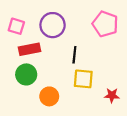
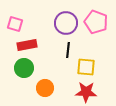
purple circle: (53, 25) -> (66, 23), moved
yellow square: (83, 79) -> (86, 67), moved
red star: (112, 95) -> (86, 92), moved, size x1.5

